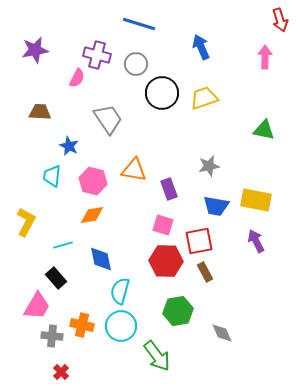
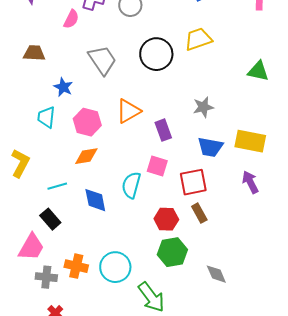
black circle: (162, 93) -> (156, 54), moved
orange triangle: (134, 170) -> (128, 111), turned -40
red hexagon: (166, 261) -> (166, 219), moved, size x0.7
cyan semicircle: (120, 291) -> (131, 185), moved

